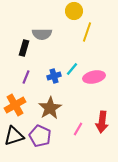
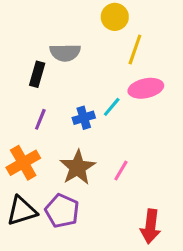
pink ellipse: (94, 77) -> (146, 88), moved
red arrow: (102, 122) -> (150, 226), moved
pink line: (78, 129) -> (121, 170), moved

